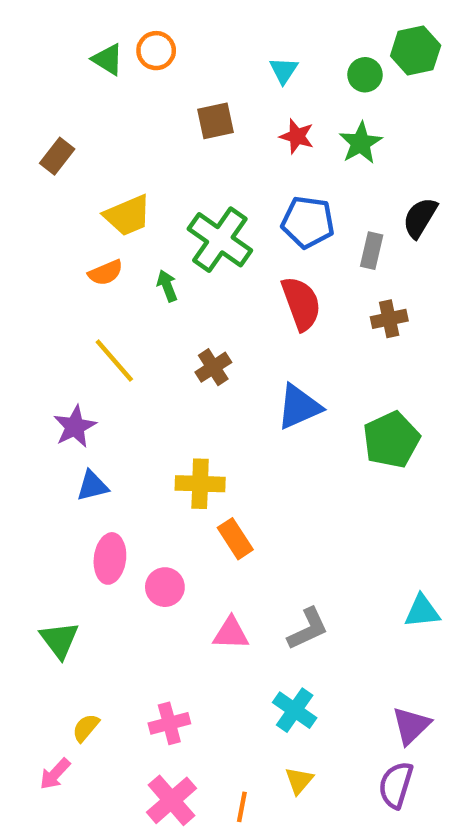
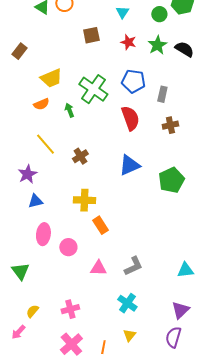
black semicircle: (420, 218) -> (184, 49), moved, turned 90
brown cross: (213, 367) -> (80, 156), moved
cyan triangle: (422, 611) -> (185, 270), moved

